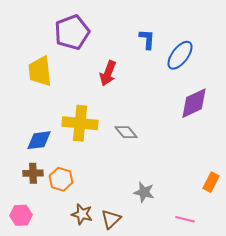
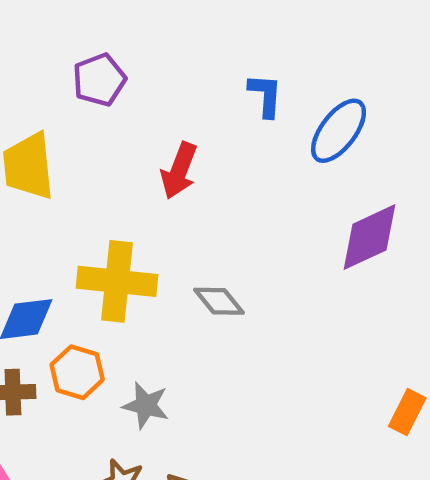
purple pentagon: (72, 32) -> (99, 80), size x0.7
orange hexagon: (61, 179) -> (77, 372), moved
gray star: (144, 192) -> (146, 405), moved

